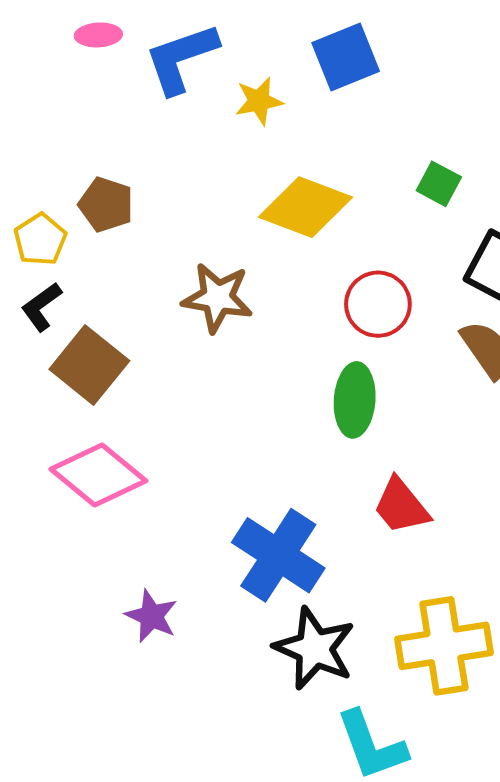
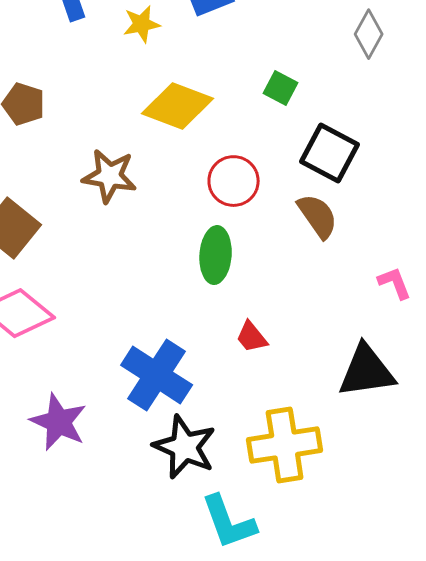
red trapezoid: (401, 506) -> (252, 337), size x0.7
purple star: (151, 616) -> (59, 422), size x1.4

